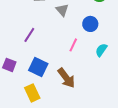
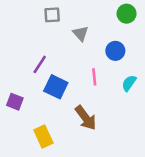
pink line: (73, 45) -> (94, 77), turned -32
blue square: (38, 67) -> (56, 87), moved

